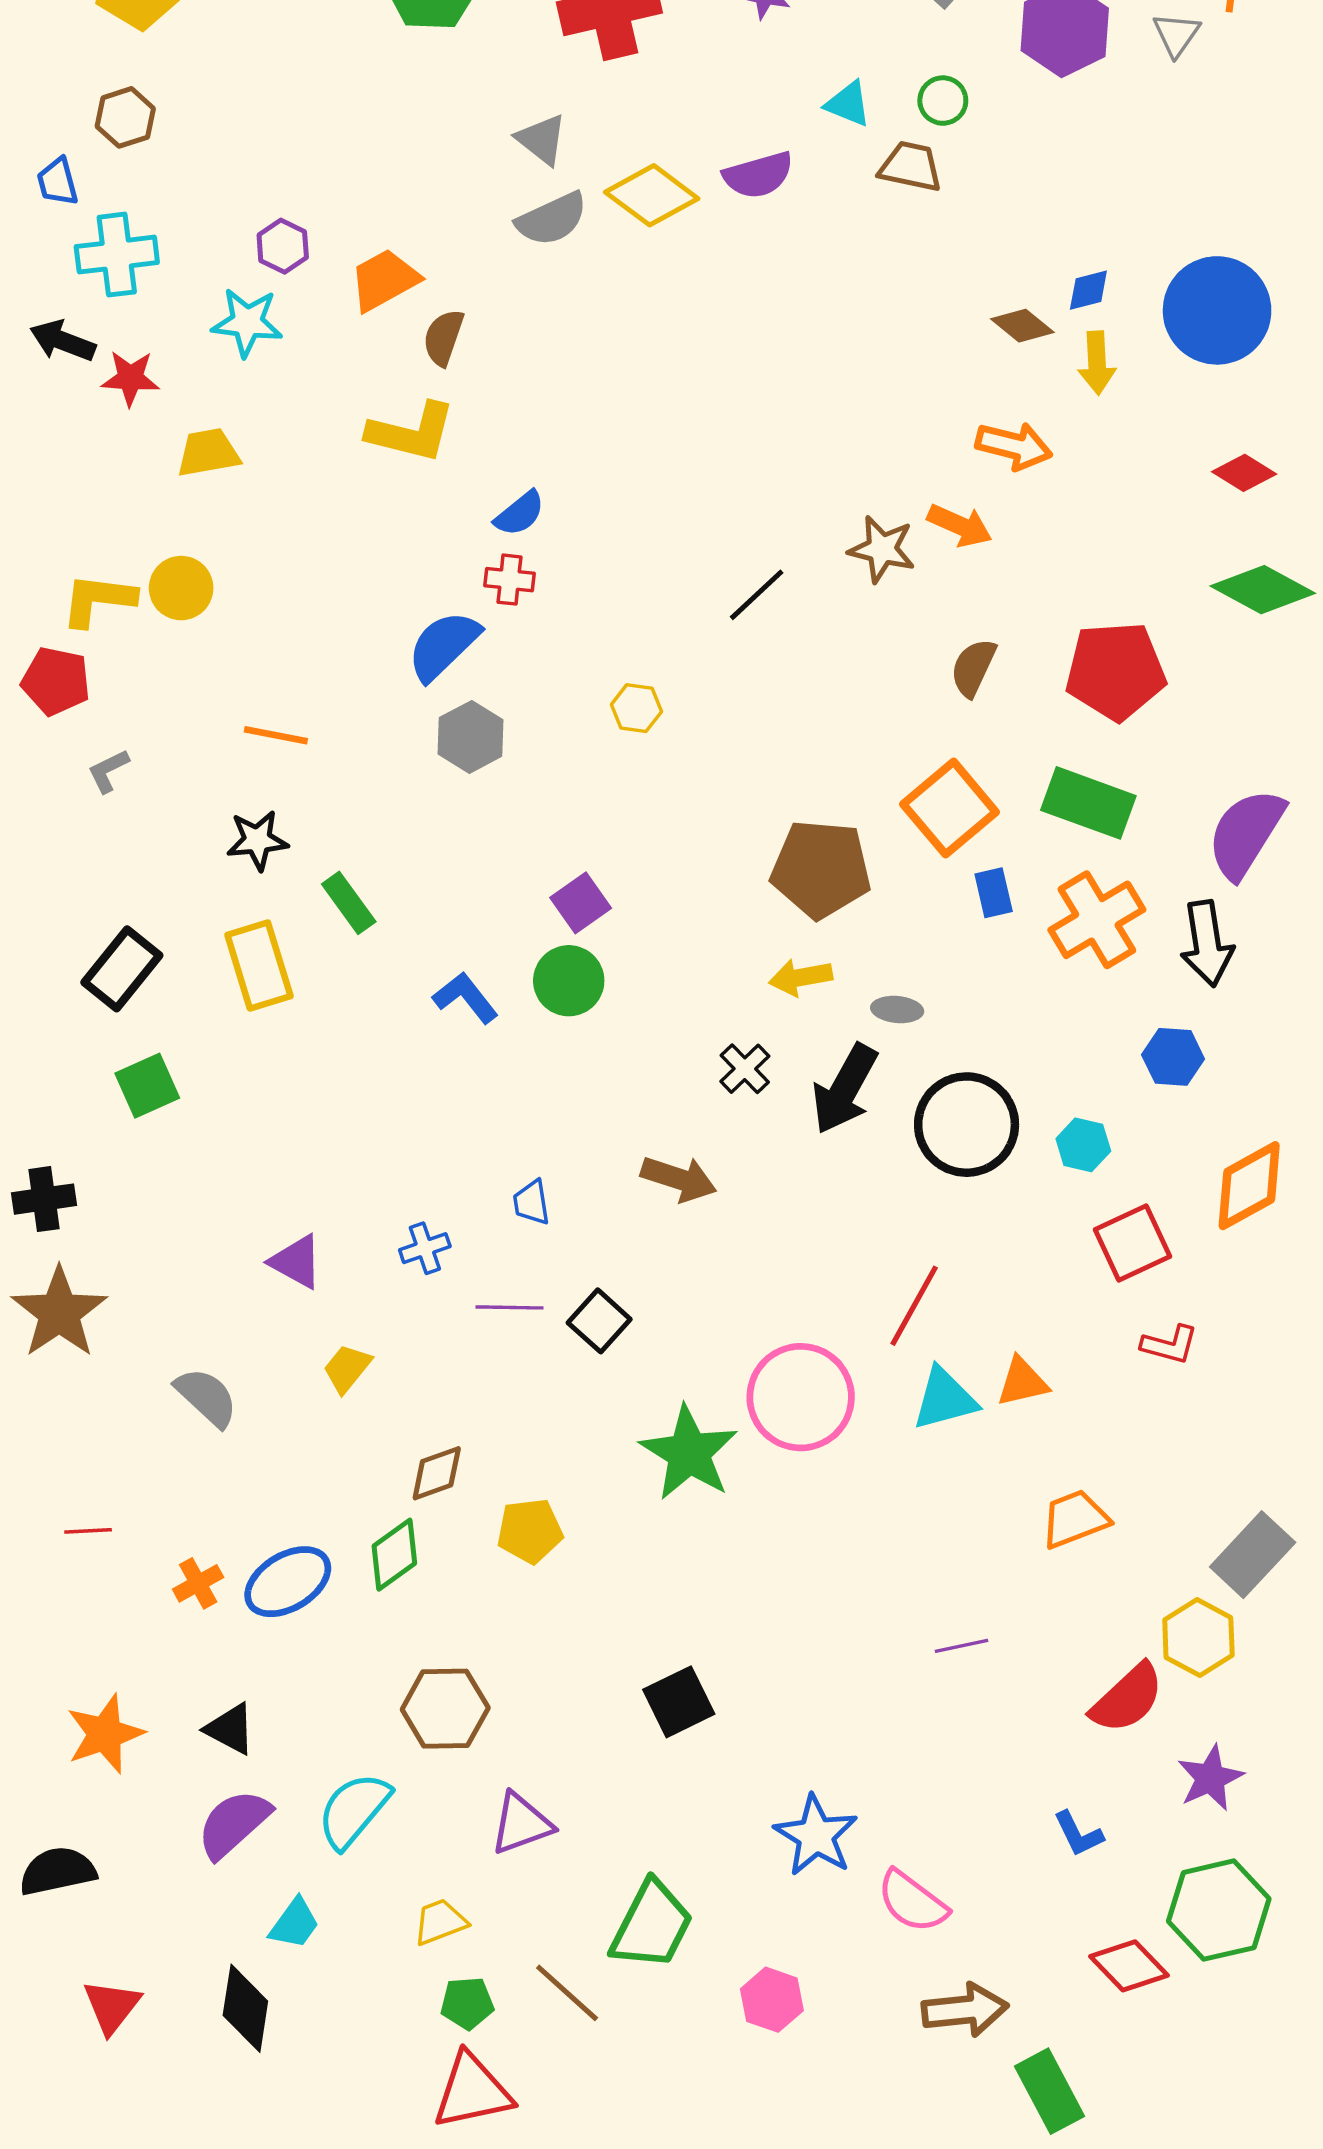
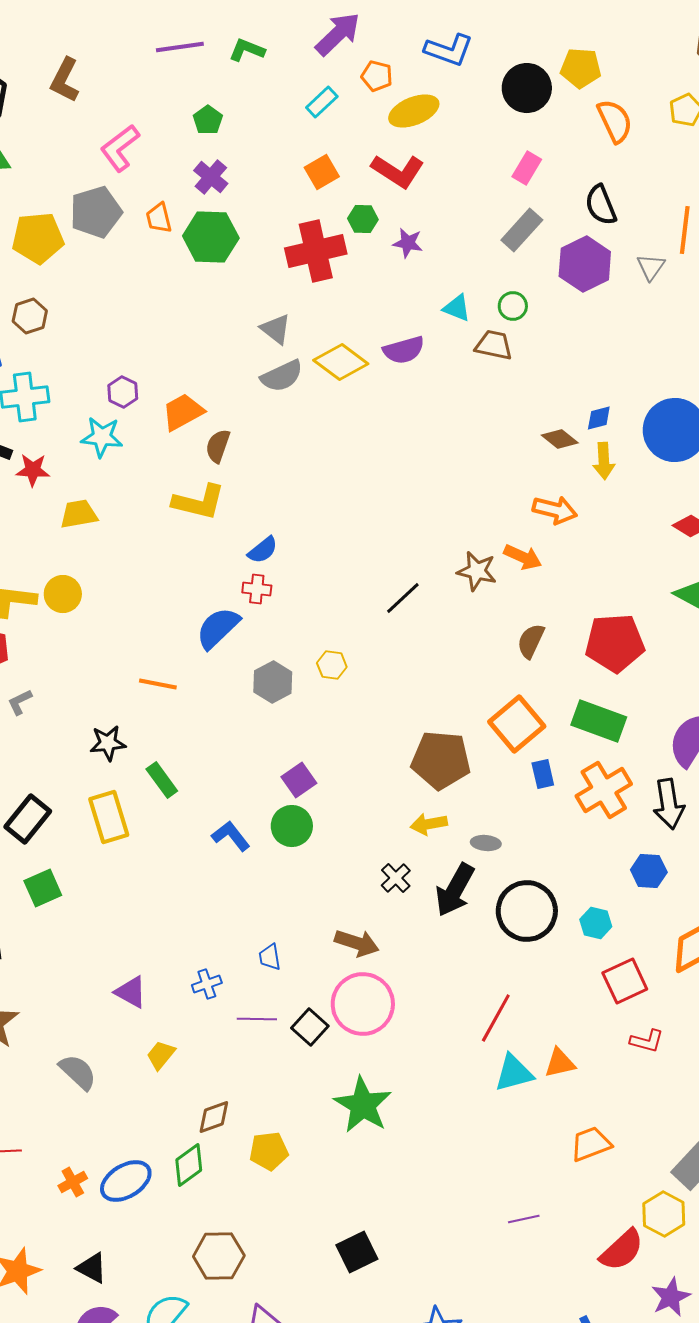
orange line: (276, 735) -> (158, 684), moved
gray hexagon: (471, 737) -> (273, 682), moved
pink circle: (801, 1397) -> (363, 1004), moved

